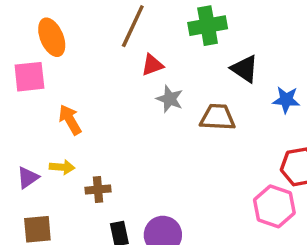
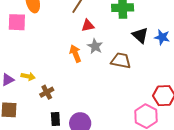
blue star: (286, 100) -> (162, 37), moved
orange arrow: (70, 120) -> (75, 54), moved
brown cross: (98, 190) -> (47, 92), turned -32

